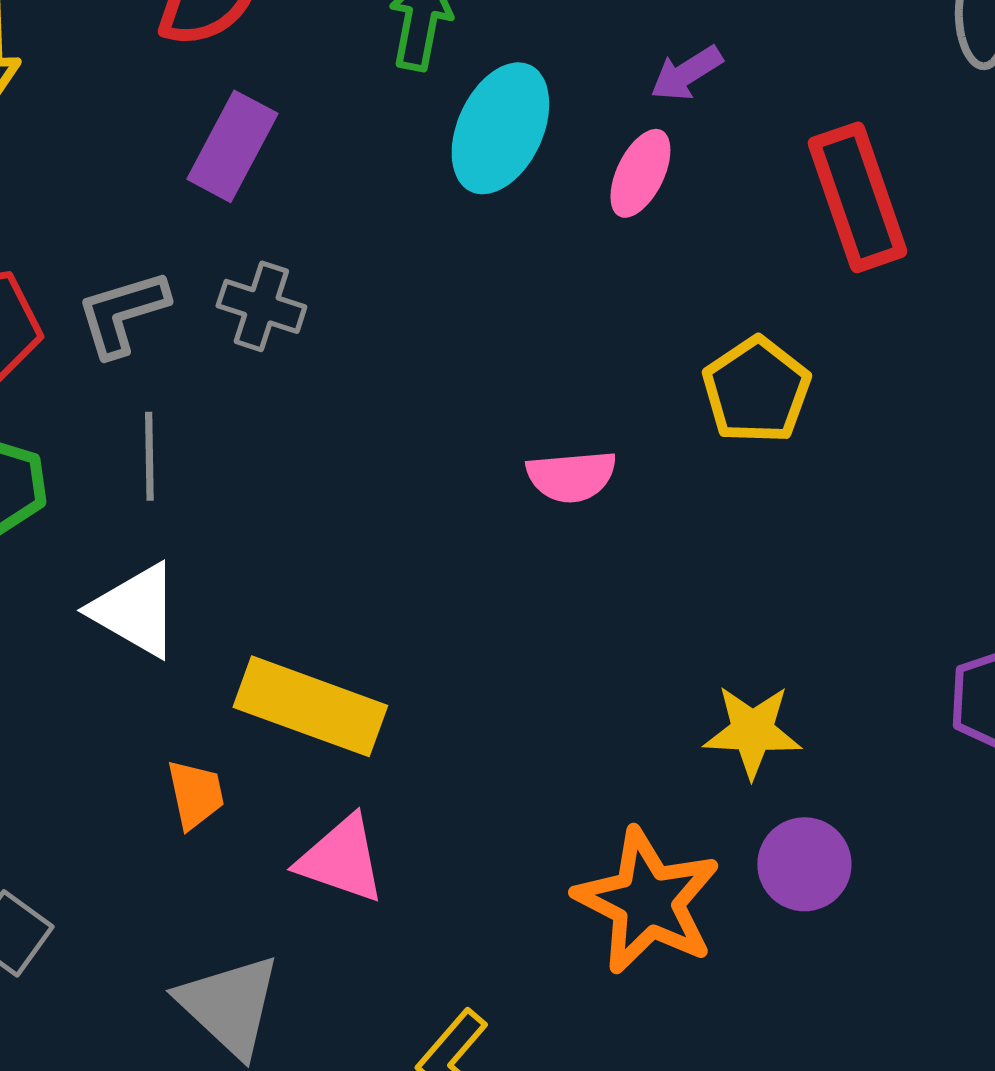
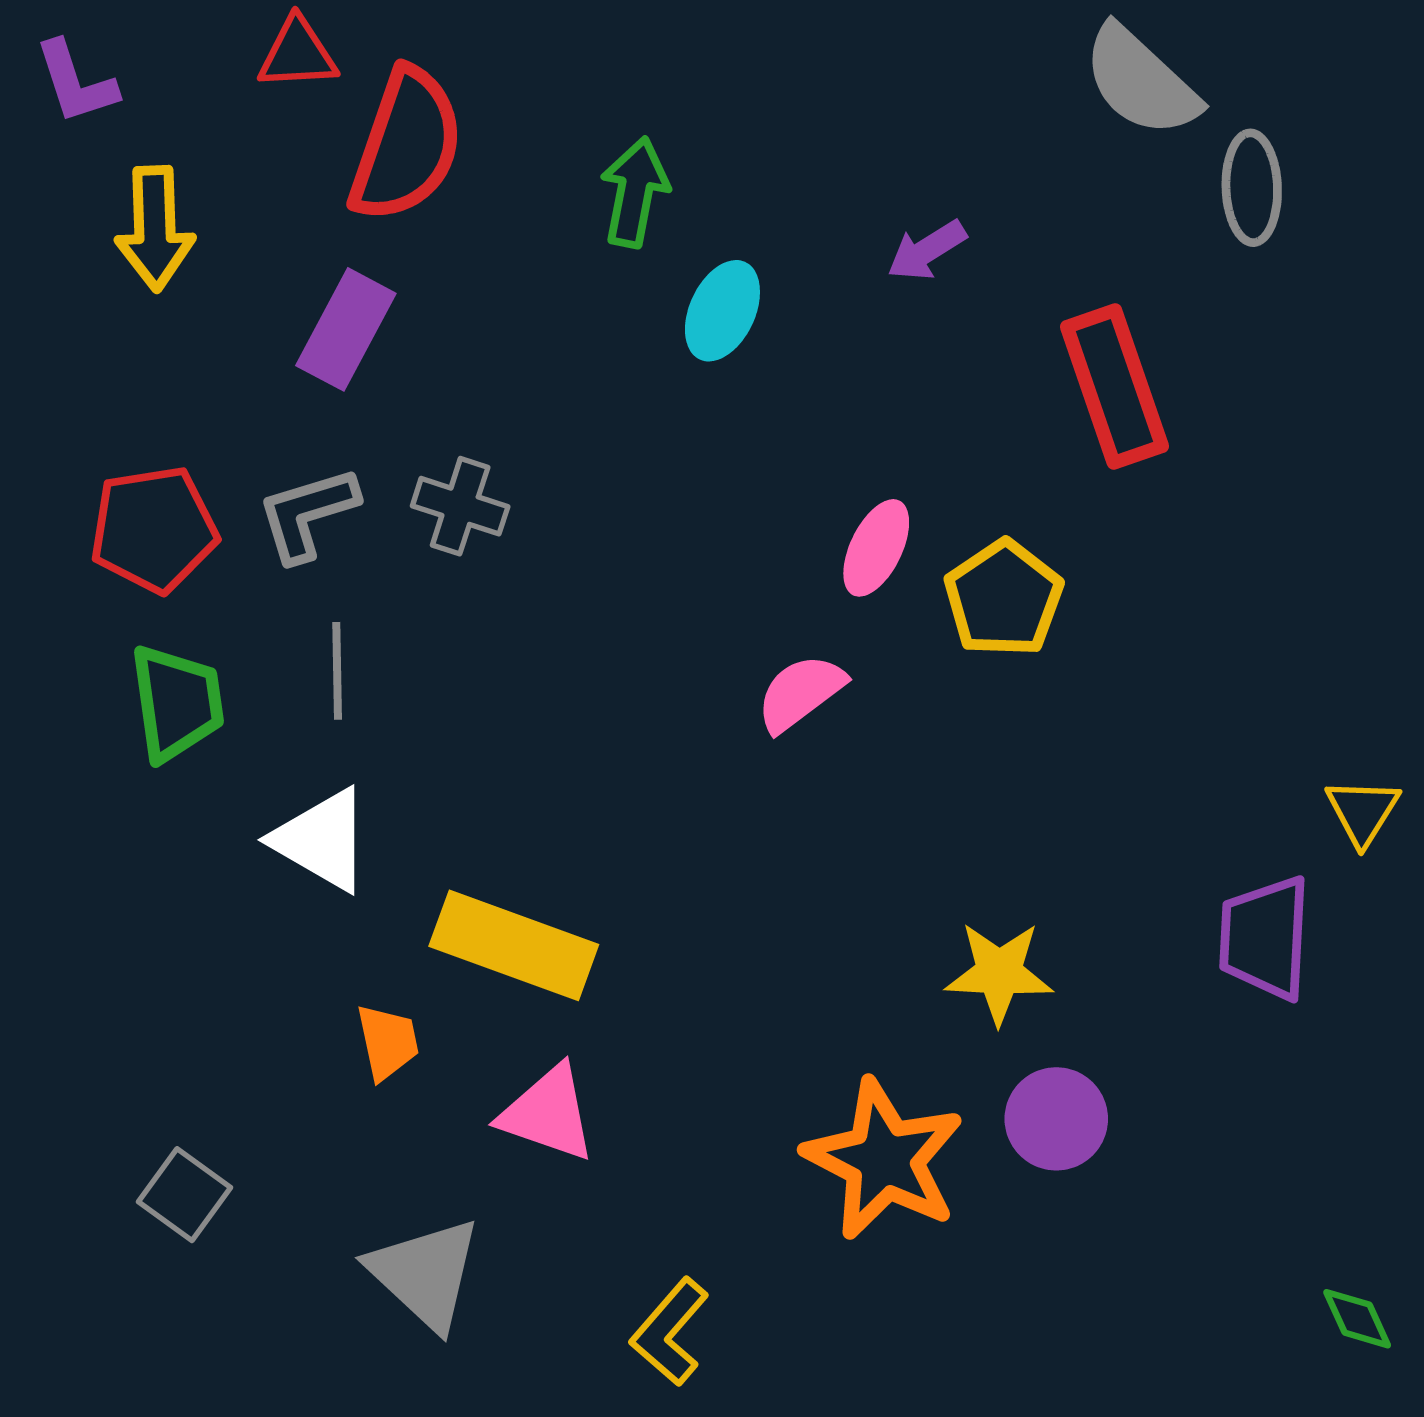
cyan ellipse: (500, 128) -> (722, 311), size x0.7
purple rectangle: (232, 146) -> (346, 329), moved
pink ellipse: (640, 173) -> (876, 548), moved
pink semicircle: (571, 476) -> (800, 693), turned 148

